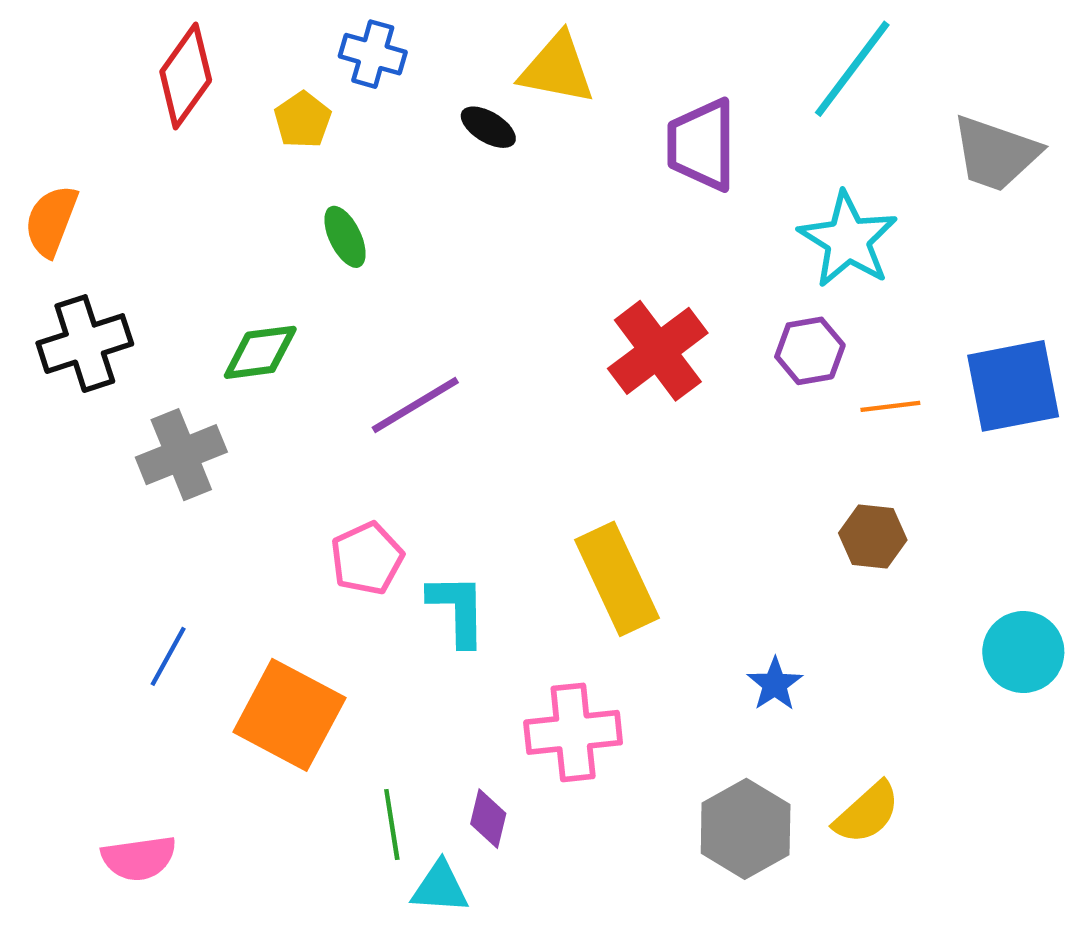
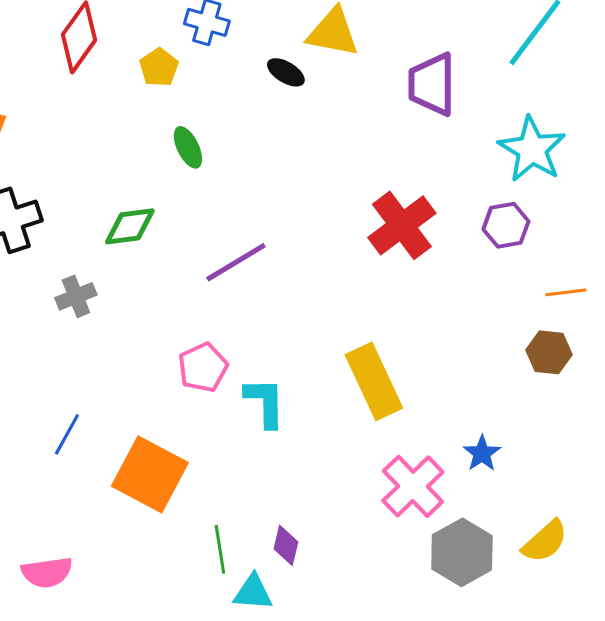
orange line: (890, 406) -> (566, 292), moved
gray cross: (181, 455) -> (76, 296), size x0.7
pink cross: (573, 732) -> (413, 486), moved, turned -38

